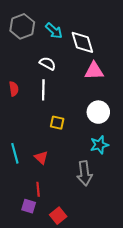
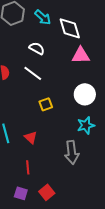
white line: (43, 90) -> (33, 73), turned -54
yellow square: (57, 123) -> (46, 104), turned -32
purple square: (29, 206) -> (21, 193), moved

